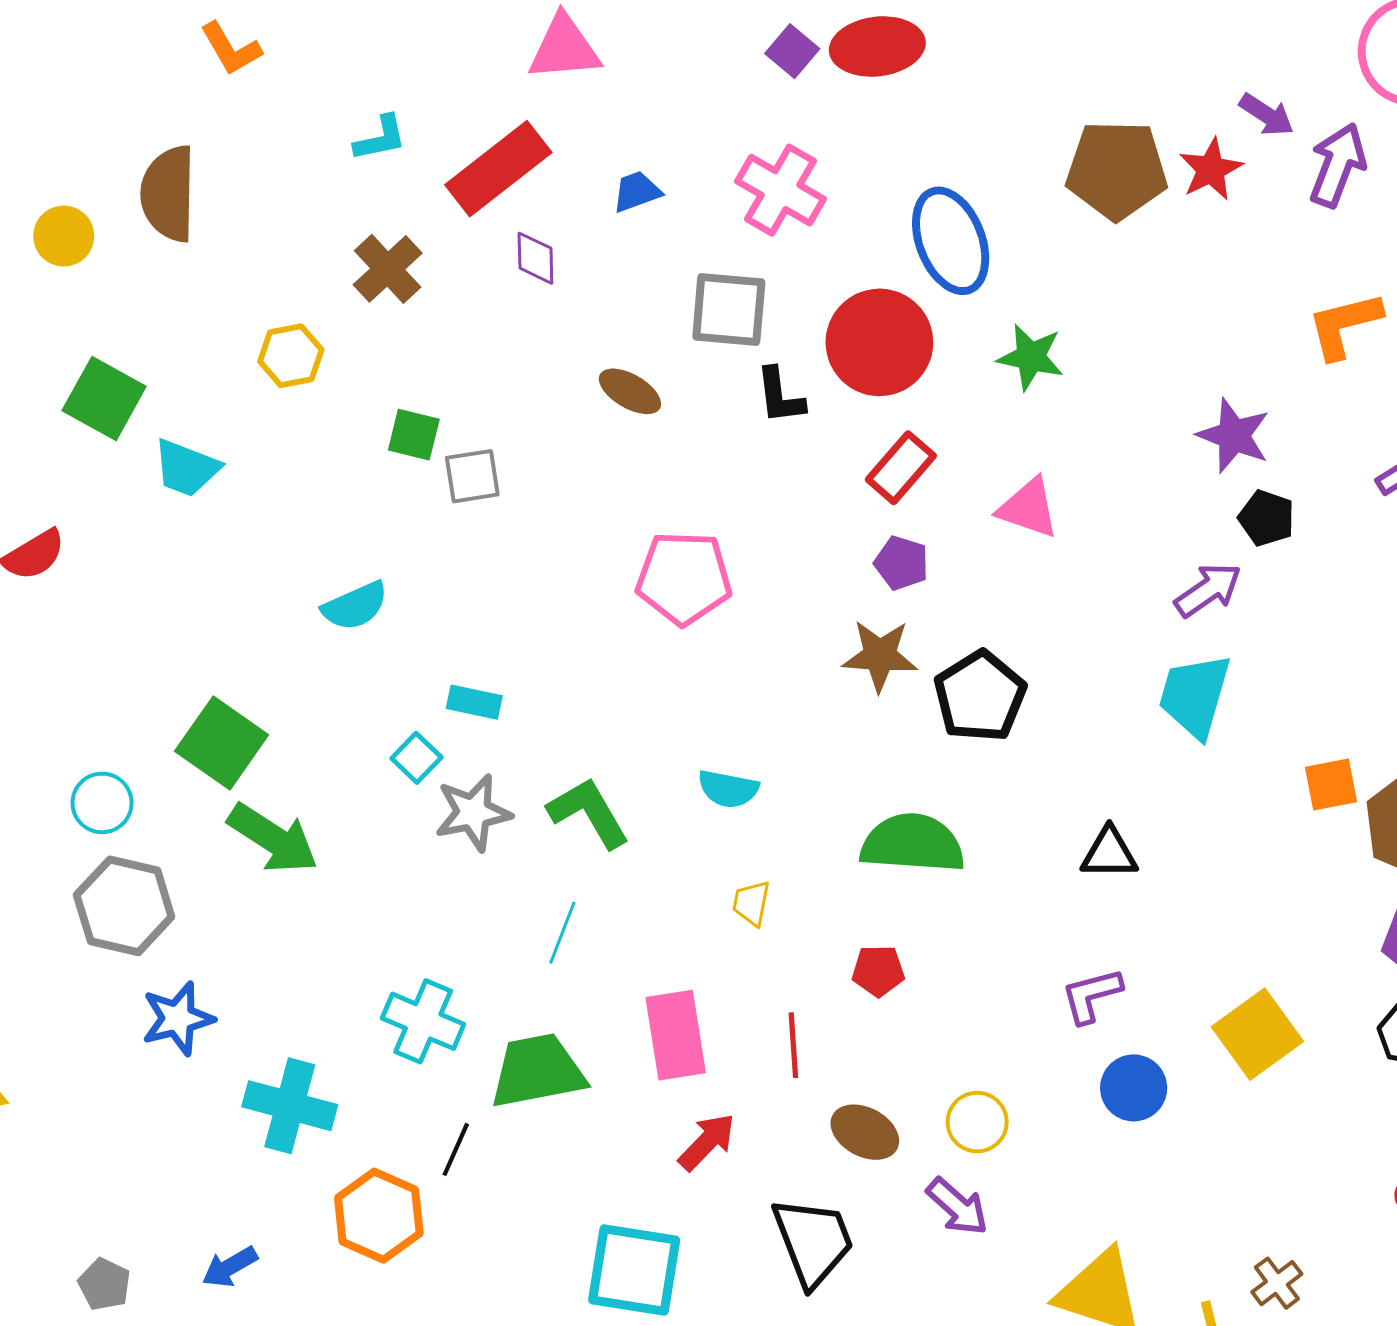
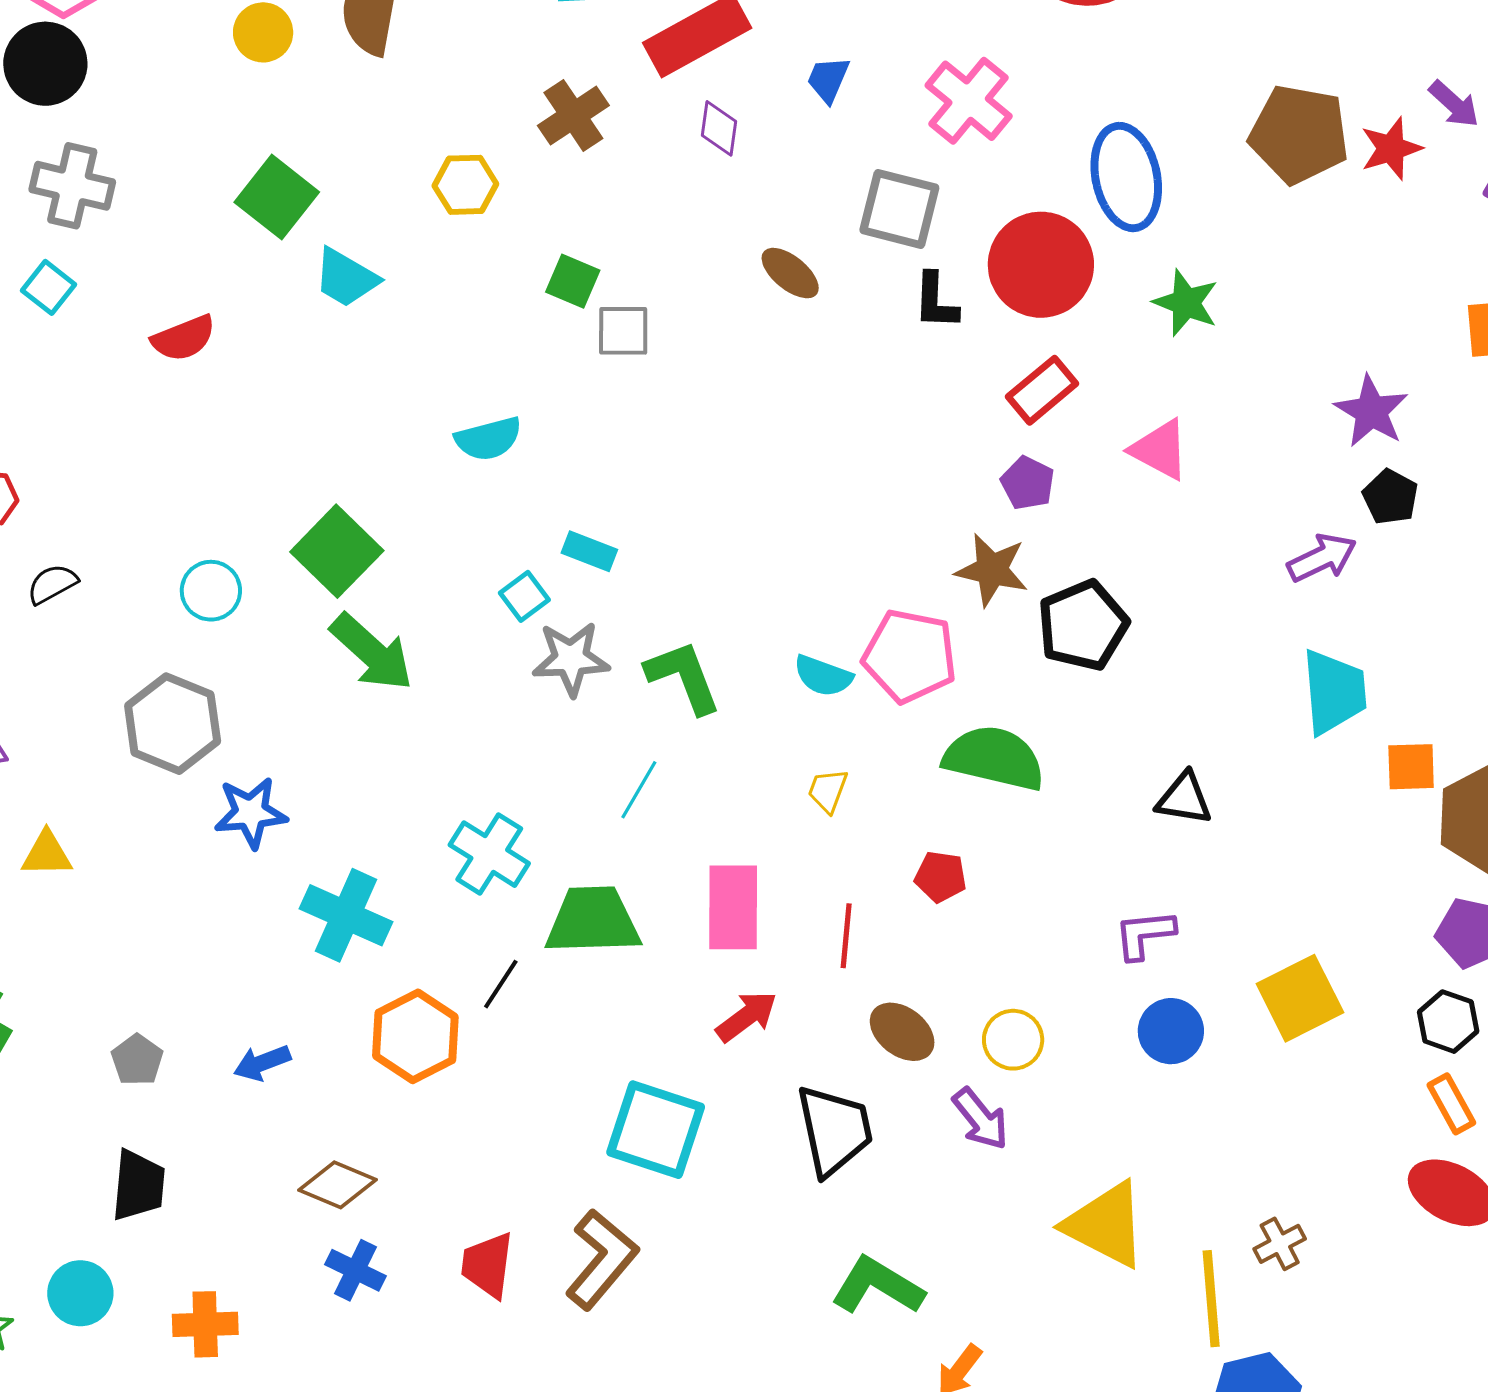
blue trapezoid: (637, 192) -> (828, 79), turned -56
pink pentagon: (684, 578) -> (910, 656), moved
cyan trapezoid: (1195, 696) -> (1334, 692), moved, turned 150
gray hexagon: (124, 906) -> (173, 724), moved

